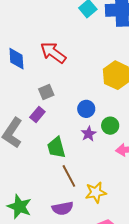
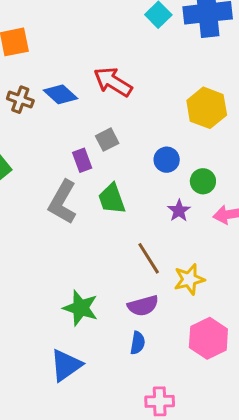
blue diamond: (16, 59) -> (60, 94), turned -40
purple rectangle: (37, 115) -> (82, 160), moved, turned -56
purple star: (89, 134) -> (179, 211), moved
green trapezoid: (56, 148) -> (112, 199), moved

